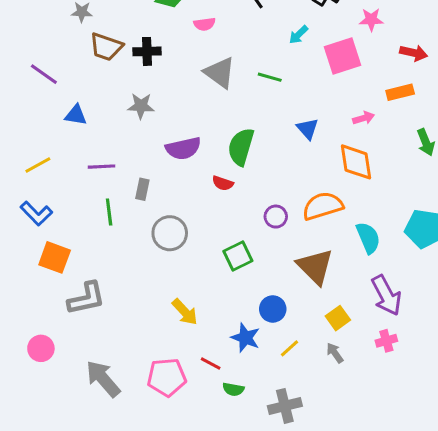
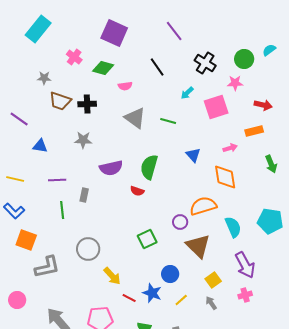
yellow line: (38, 165) -> (15, 179), turned 42
purple circle: (276, 217) -> (180, 222), moved
gray circle: (170, 233) -> (88, 249), moved
red line: (211, 364) -> (129, 298), moved

